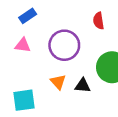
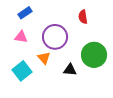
orange triangle: (58, 82) -> (44, 58), moved
cyan square: (24, 100) -> (22, 71), moved, turned -30

